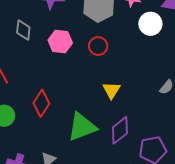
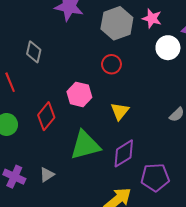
gray diamond: (23, 30) -> (34, 52), moved
pink hexagon: (60, 42) -> (79, 94), moved

